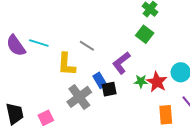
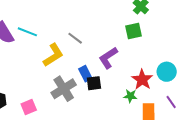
green square: (145, 34) -> (134, 31), turned 36
yellow L-shape: (66, 64) -> (53, 55), turned -130
green star: (141, 81) -> (130, 96), moved

